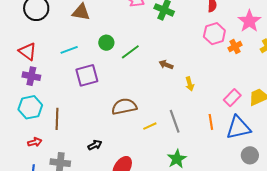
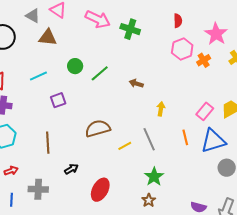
purple square: (87, 75) -> (58, 100), size x0.7
yellow arrow: (190, 84) -> (161, 109), moved, turned -152
brown line: (57, 119) -> (48, 143), moved

